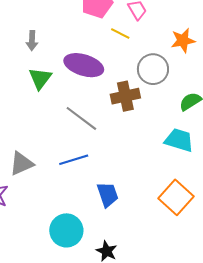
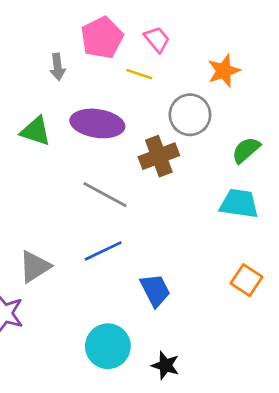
gray arrow: (32, 41) -> (58, 67), moved
green triangle: (40, 78) -> (36, 131), moved, turned -40
orange square: (176, 197) -> (246, 280), size x0.7

